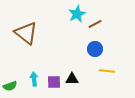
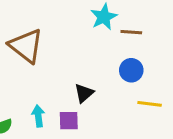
brown line: (95, 24) -> (131, 32), turned 32
black triangle: (72, 79) -> (84, 93), moved, turned -40

